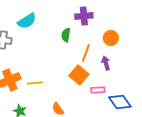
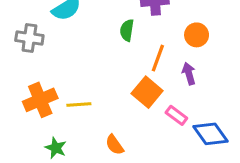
pink rectangle: (98, 90) -> (176, 115), turned 40

